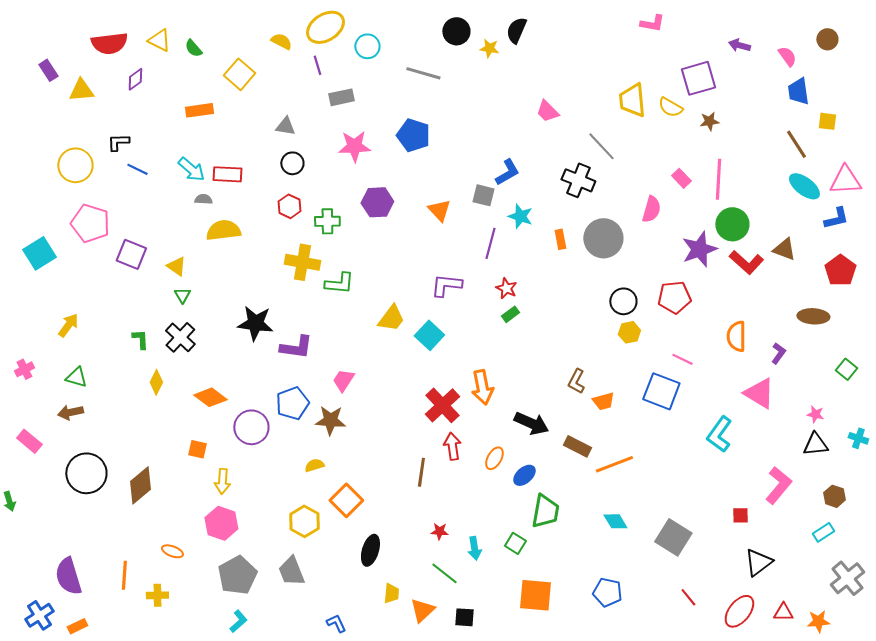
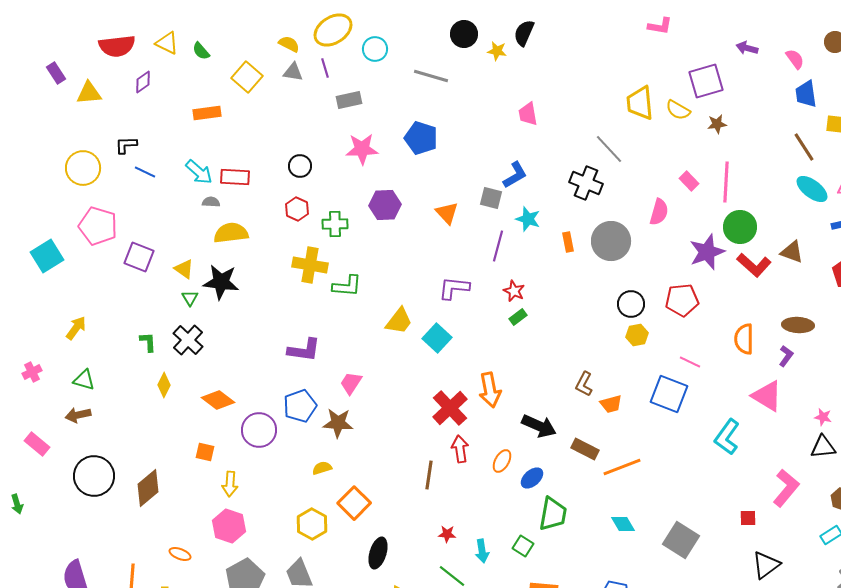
pink trapezoid: (547, 111) -> (528, 114), moved, turned 35
gray triangle: (285, 126) -> (293, 72), moved
brown ellipse: (813, 316) -> (798, 325), moved
black star: (255, 323) -> (221, 282), moved

